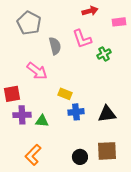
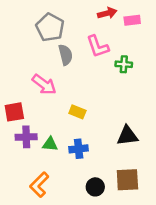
pink rectangle: (119, 22) -> (132, 20), moved
gray pentagon: (29, 23) -> (50, 27), moved
green cross: (104, 54) -> (124, 64), turned 32
blue cross: (76, 112) -> (79, 149), moved

